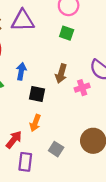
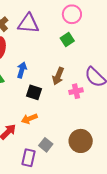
green square: (67, 33) -> (67, 40), turned 32
orange arrow: (35, 123) -> (29, 119), turned 42
purple rectangle: (25, 162) -> (28, 158), moved

